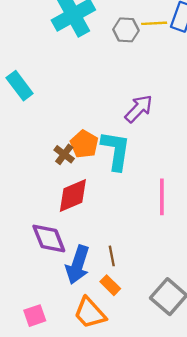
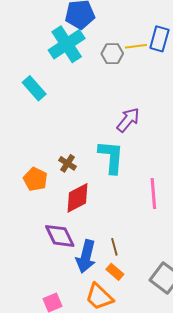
cyan rectangle: (20, 86) -> (34, 88), moved
orange pentagon: (84, 144) -> (35, 179), moved

